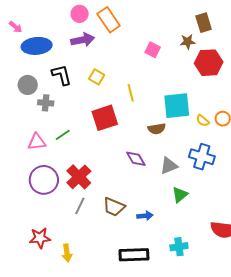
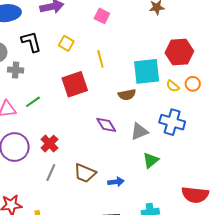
pink square: (153, 50) -> (102, 16), moved
red hexagon: (209, 63) -> (179, 52), moved
red cross: (79, 177) -> (49, 144), size x0.7

